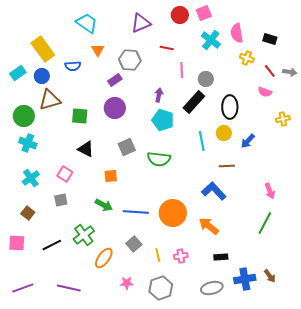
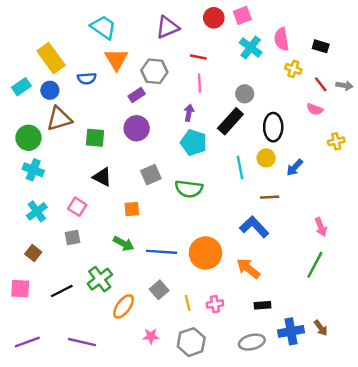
orange triangle: (98, 50) -> (116, 59), size x1.5
pink line: (182, 70) -> (200, 83), moved

